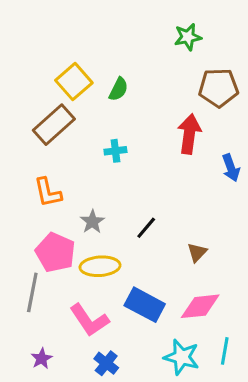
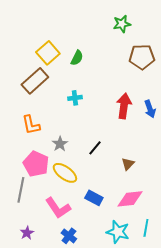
red arrow: (189, 134) -> (124, 106), moved
yellow ellipse: (100, 266) -> (65, 173), turned 40
blue rectangle: (145, 305) -> (94, 198), size x0.7

